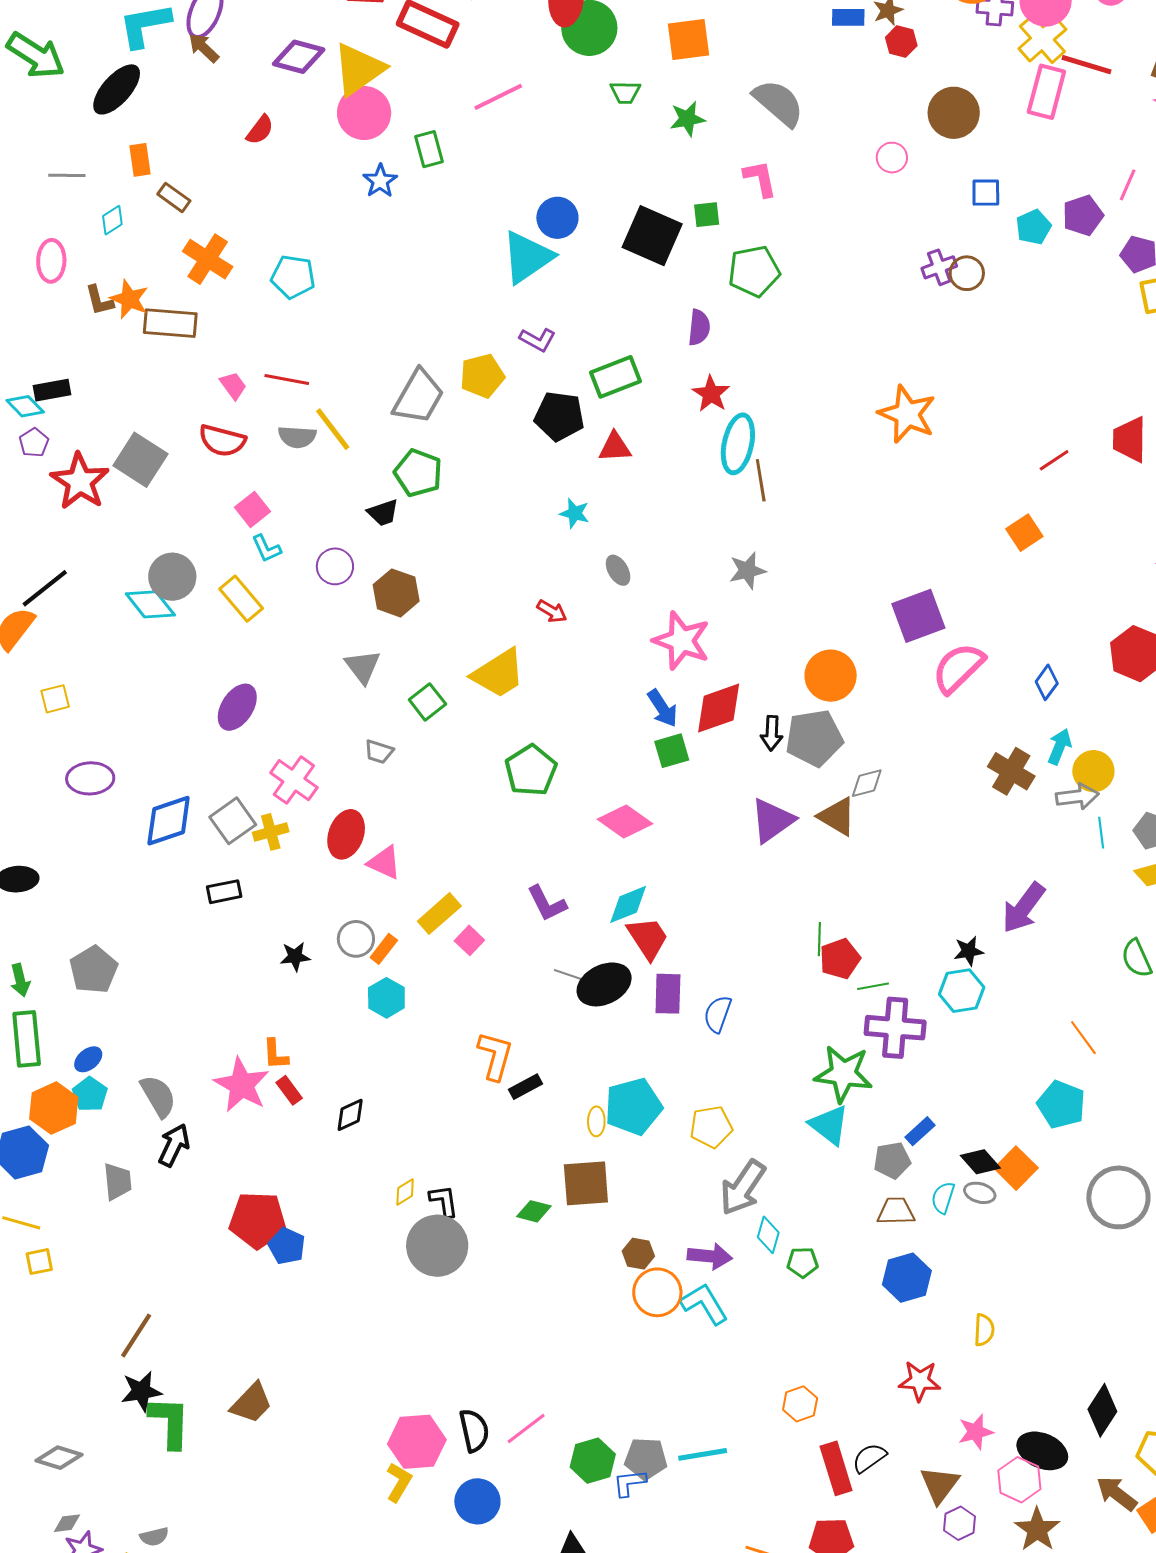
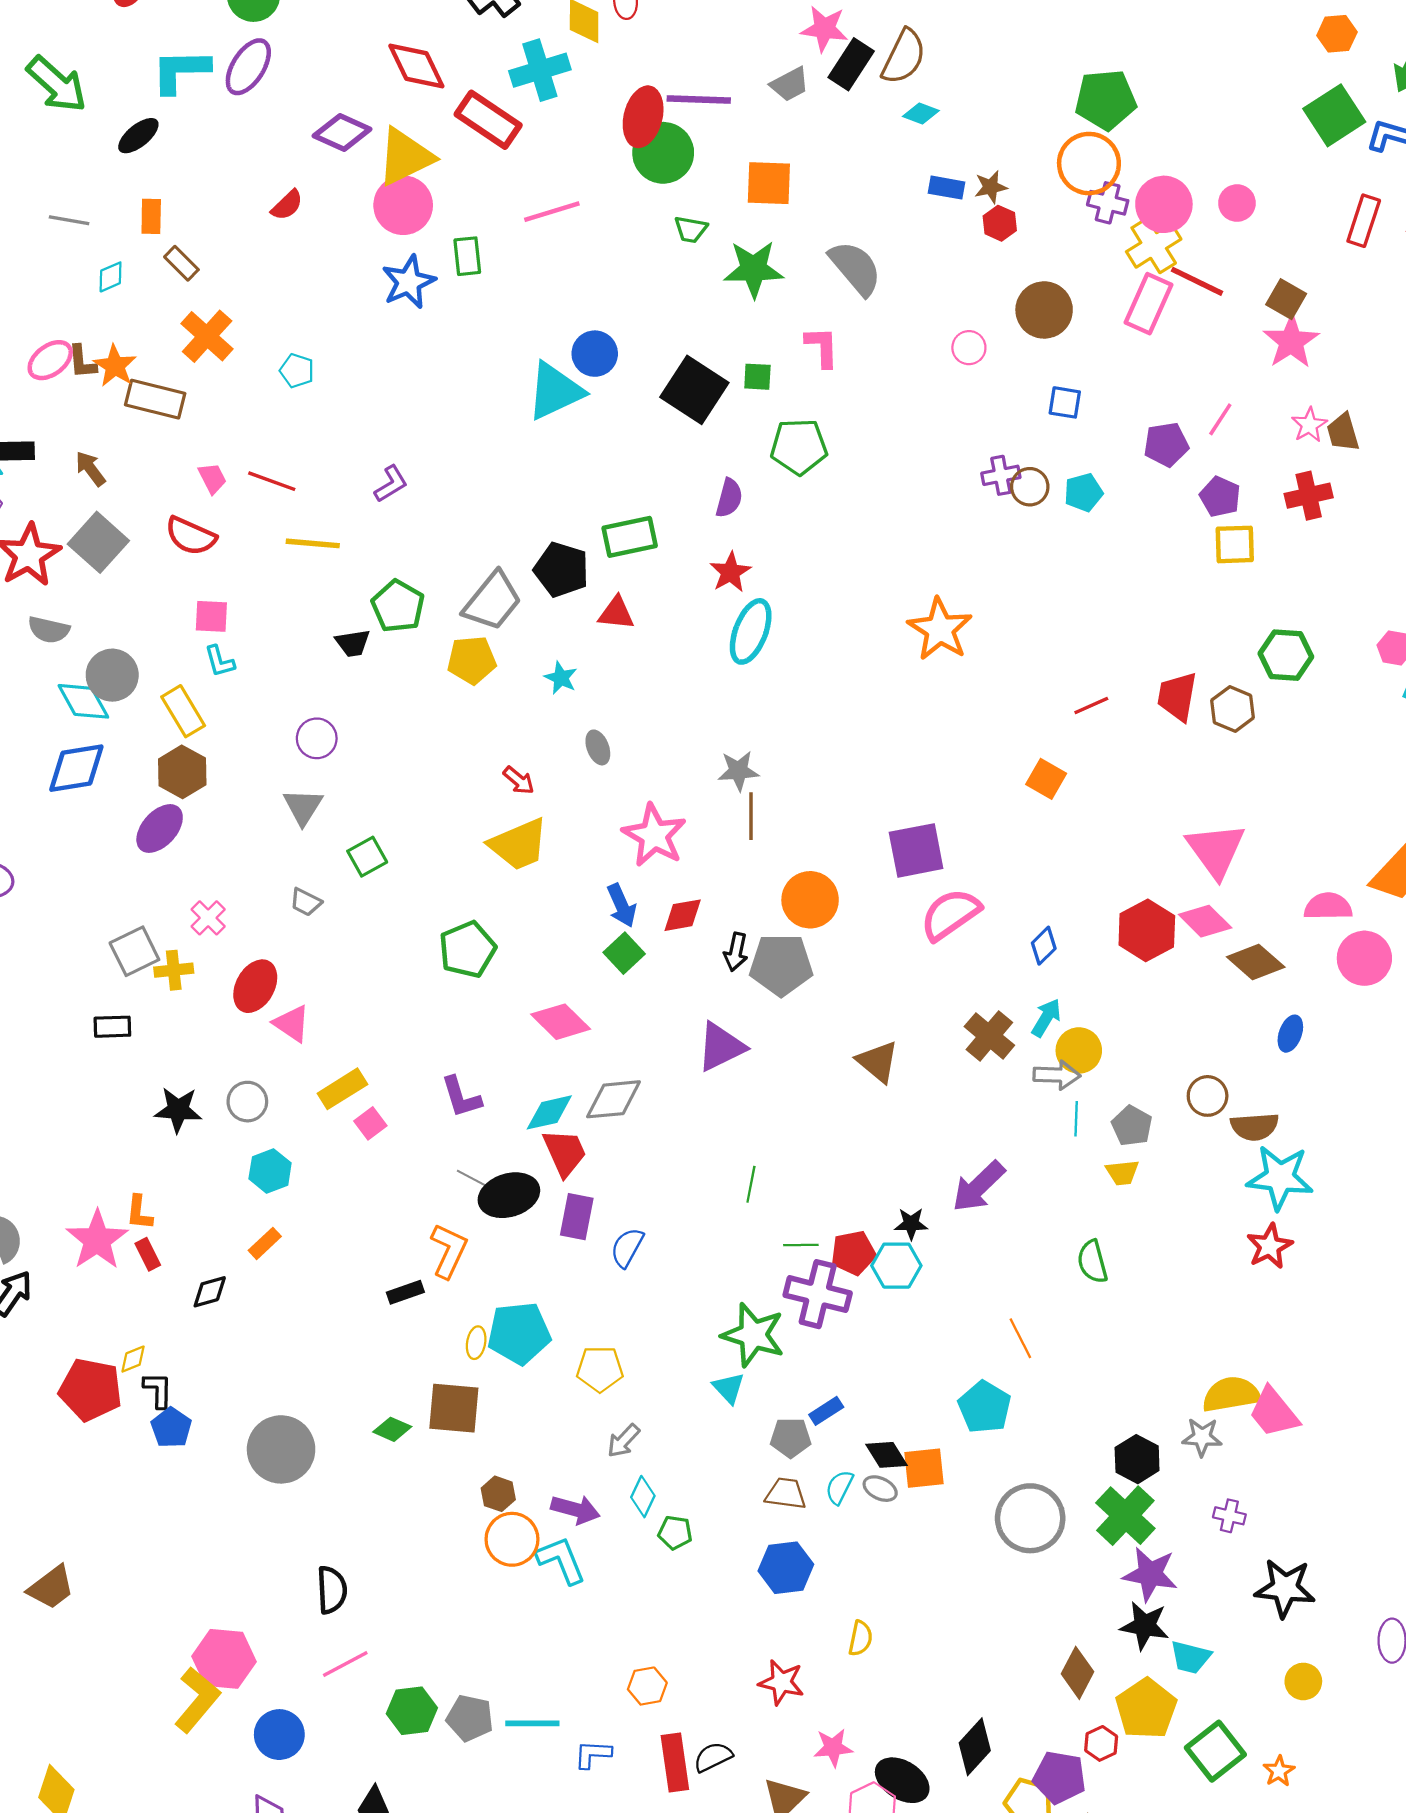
brown arrow: (204, 48) -> (90, 469), moved
black ellipse: (117, 89) -> (138, 136), size x0.7
green star: (687, 119) -> (754, 269), size x1.5
blue star: (380, 181) -> (409, 282), size x1.4
cyan pentagon: (1033, 227) -> (1083, 493), moved
pink ellipse: (51, 261) -> (50, 360), moved, turned 42
cyan pentagon: (293, 277) -> (297, 371), size x0.7
purple L-shape: (538, 340) -> (391, 484), moved, turned -69
yellow pentagon: (482, 376) -> (472, 660), moved
gray trapezoid: (418, 397) -> (492, 601), moved
yellow line: (333, 429) -> (313, 543), turned -57
gray semicircle: (297, 437) -> (49, 630), moved
brown line: (761, 480) -> (751, 816), moved
pink square: (252, 509) -> (211, 616), turned 32
orange square: (1024, 533) -> (1046, 779), turned -36
purple circle: (335, 566) -> (317, 738), moved
brown hexagon: (396, 593) -> (182, 772), moved
yellow trapezoid: (498, 673) -> (519, 844), moved
red diamond: (719, 708) -> (683, 915), size x0.7
green square: (672, 751) -> (624, 953), turned -36
pink cross: (294, 780) -> (208, 918), size x0.7
gray diamond: (867, 783) -> (614, 1099), moved, size x1.5
brown triangle: (837, 816) -> (878, 1062), moved
blue diamond: (169, 821) -> (76, 768), moved
orange rectangle: (384, 949) -> (265, 1243), moved
black star: (295, 957) -> (178, 1110), size x1.4
red pentagon: (840, 959) -> (853, 1253), moved
orange L-shape: (495, 1056) -> (449, 1251), moved
cyan triangle: (829, 1125) -> (729, 1388), size x0.7
orange square: (1016, 1168) -> (924, 1468), turned 30
gray arrow: (743, 1188) -> (623, 1441), size x0.6
yellow diamond: (405, 1192) -> (133, 1359), moved
black L-shape: (444, 1201) -> (158, 1390), moved
blue pentagon: (287, 1246) -> (171, 1428), moved
black semicircle: (474, 1430) -> (332, 1590), moved
yellow L-shape: (399, 1482) -> (197, 1700), size x1.5
blue L-shape: (630, 1483) -> (593, 1754), moved

